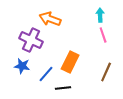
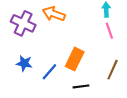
purple cross: (31, 40) -> (23, 23), moved
black line: (63, 88) -> (81, 86), moved

